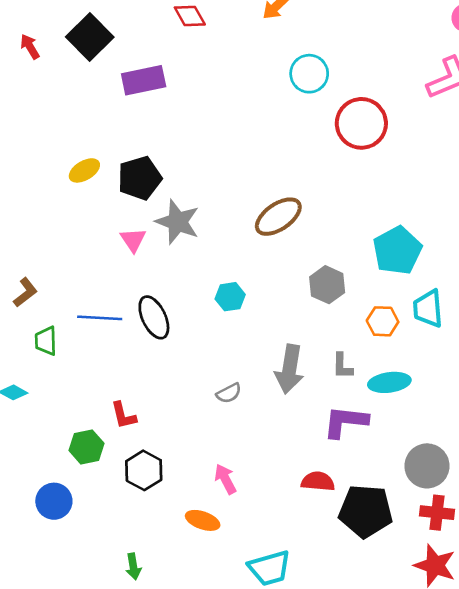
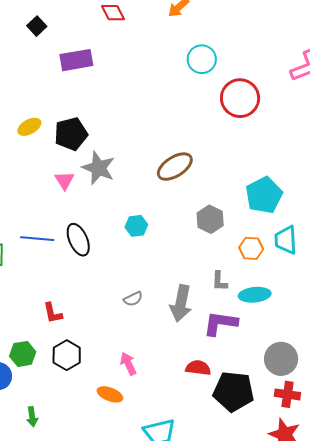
black square: (90, 37) -> (37, 26), size x0.6
gray arrow: (289, 369) -> (181, 303), moved
green hexagon: (87, 447) -> (23, 354), moved
green arrow: (133, 567) -> (32, 417), moved

